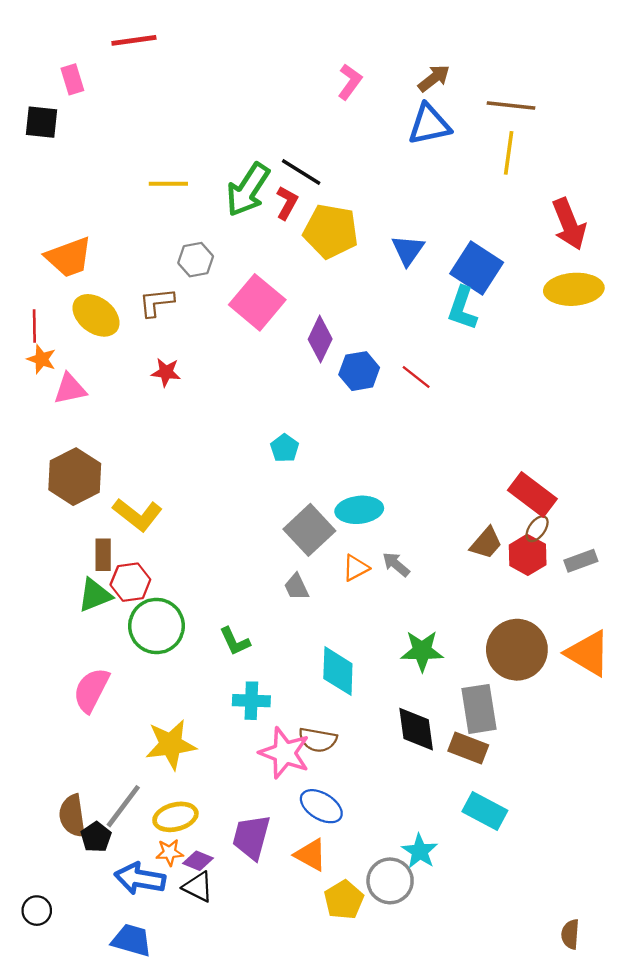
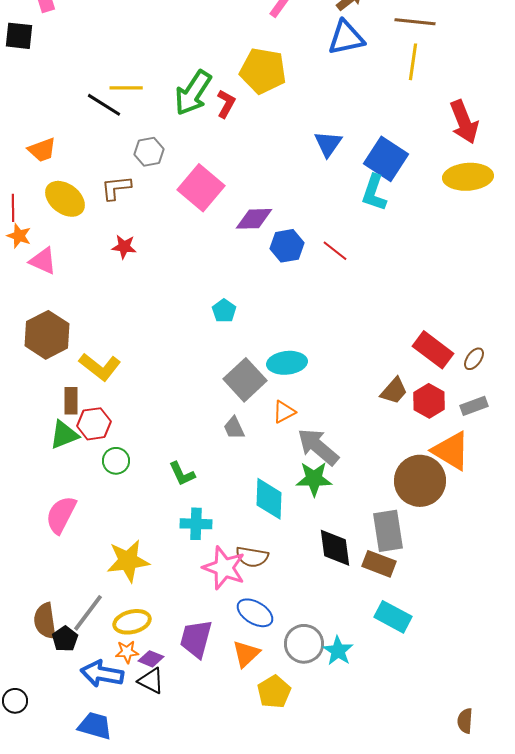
black line: (301, 172) -> (104, 105), moved
yellow pentagon: (331, 231) -> (263, 71), moved
orange trapezoid: (69, 257) -> (42, 150), size x0.7
purple diamond: (320, 339) -> (254, 219), turned 63
pink triangle: (70, 389) -> (43, 261), turned 36
brown ellipse: (537, 529) -> (474, 359), moved
gray arrow: (396, 564) -> (318, 447), moved, size x1.8
green circle: (156, 626) -> (116, 461), size x0.6
green star: (422, 651) -> (314, 479), moved
orange triangle: (588, 653) -> (451, 451), moved
orange triangle: (311, 855) -> (246, 654), turned 48
gray circle: (390, 881) -> (304, 644), moved

